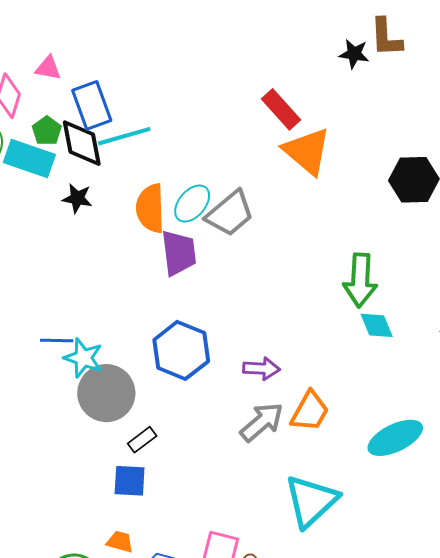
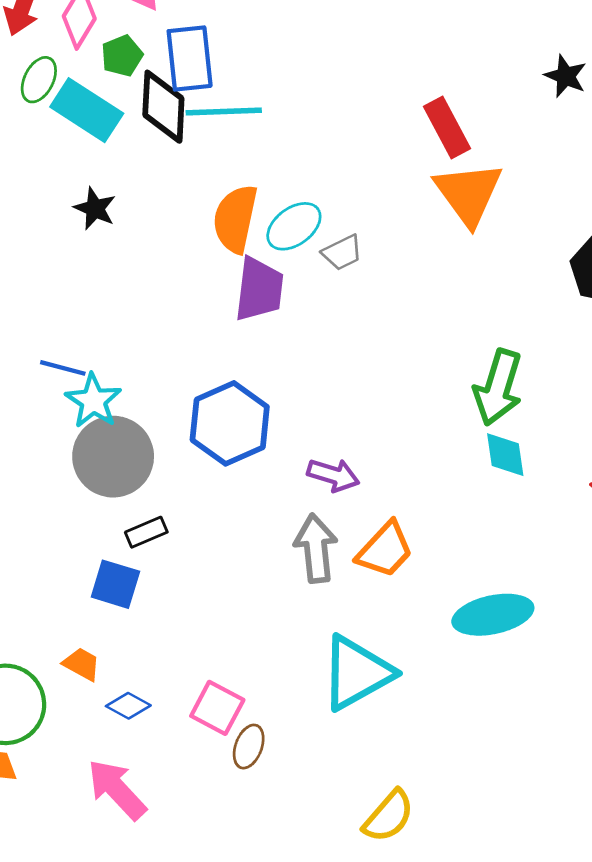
green pentagon: (47, 131) -> (122, 56), moved
black star: (77, 198) -> (95, 209), moved
gray trapezoid: (230, 213) -> (342, 252), size x0.6
gray arrow: (262, 422) -> (316, 548), turned -69

